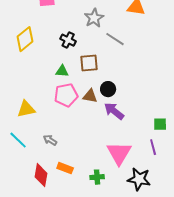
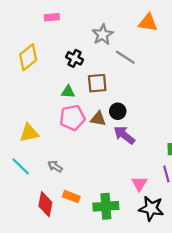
pink triangle: (119, 153) -> (139, 184), moved, size x0.6
green cross: (97, 177) -> (106, 206), size x1.6

